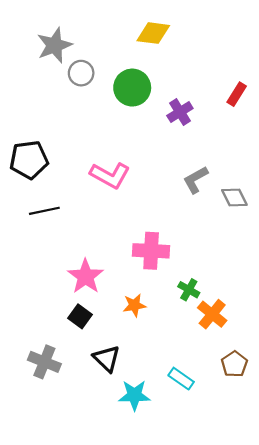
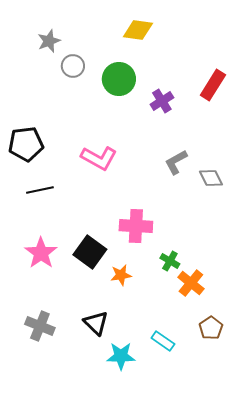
gray star: (54, 45) -> (49, 41), size x0.7
red rectangle: (237, 94) -> (213, 85), size x1.4
pink star: (86, 276) -> (41, 253), moved
black square: (80, 316) -> (90, 252), moved, size x1.5

